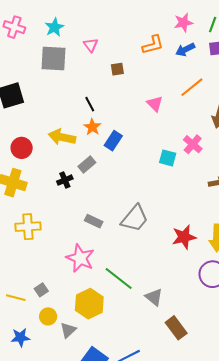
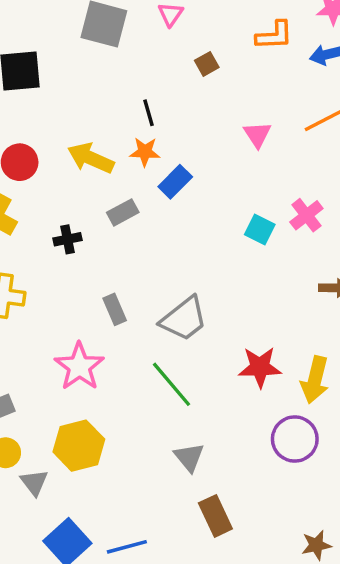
brown square: (117, 69) -> (207, 64), turned -32
orange star: (92, 127) -> (145, 152), turned 30
black cross: (65, 180) -> (68, 239), moved
gray rectangle: (94, 221) -> (115, 309), turned 30
green line: (119, 279) -> (172, 384), moved
gray triangle: (68, 330) -> (34, 482), turned -36

